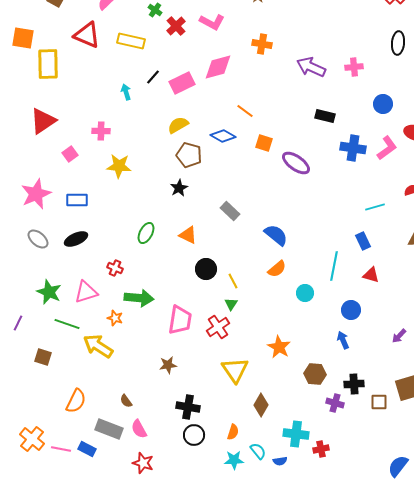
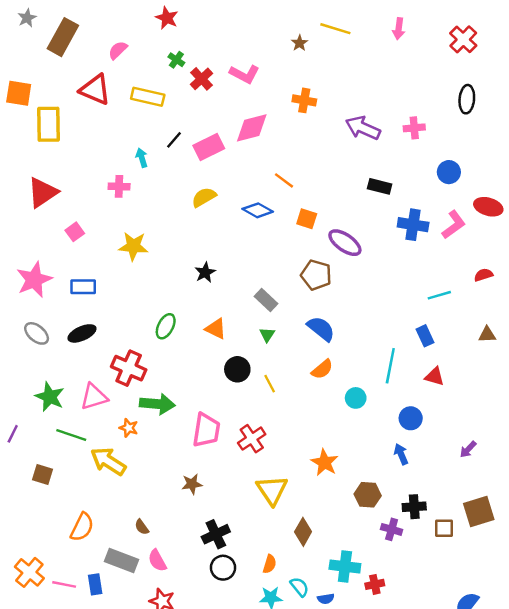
pink cross: (101, 131) -> (119, 186), moved
brown pentagon: (189, 155) -> (316, 275), moved
red cross: (115, 268) -> (129, 368), size x1.8
green triangle: (231, 304) -> (267, 335), moved
black cross: (188, 407) -> (216, 534), turned -35
blue rectangle: (87, 449) -> (95, 584), turned 54

